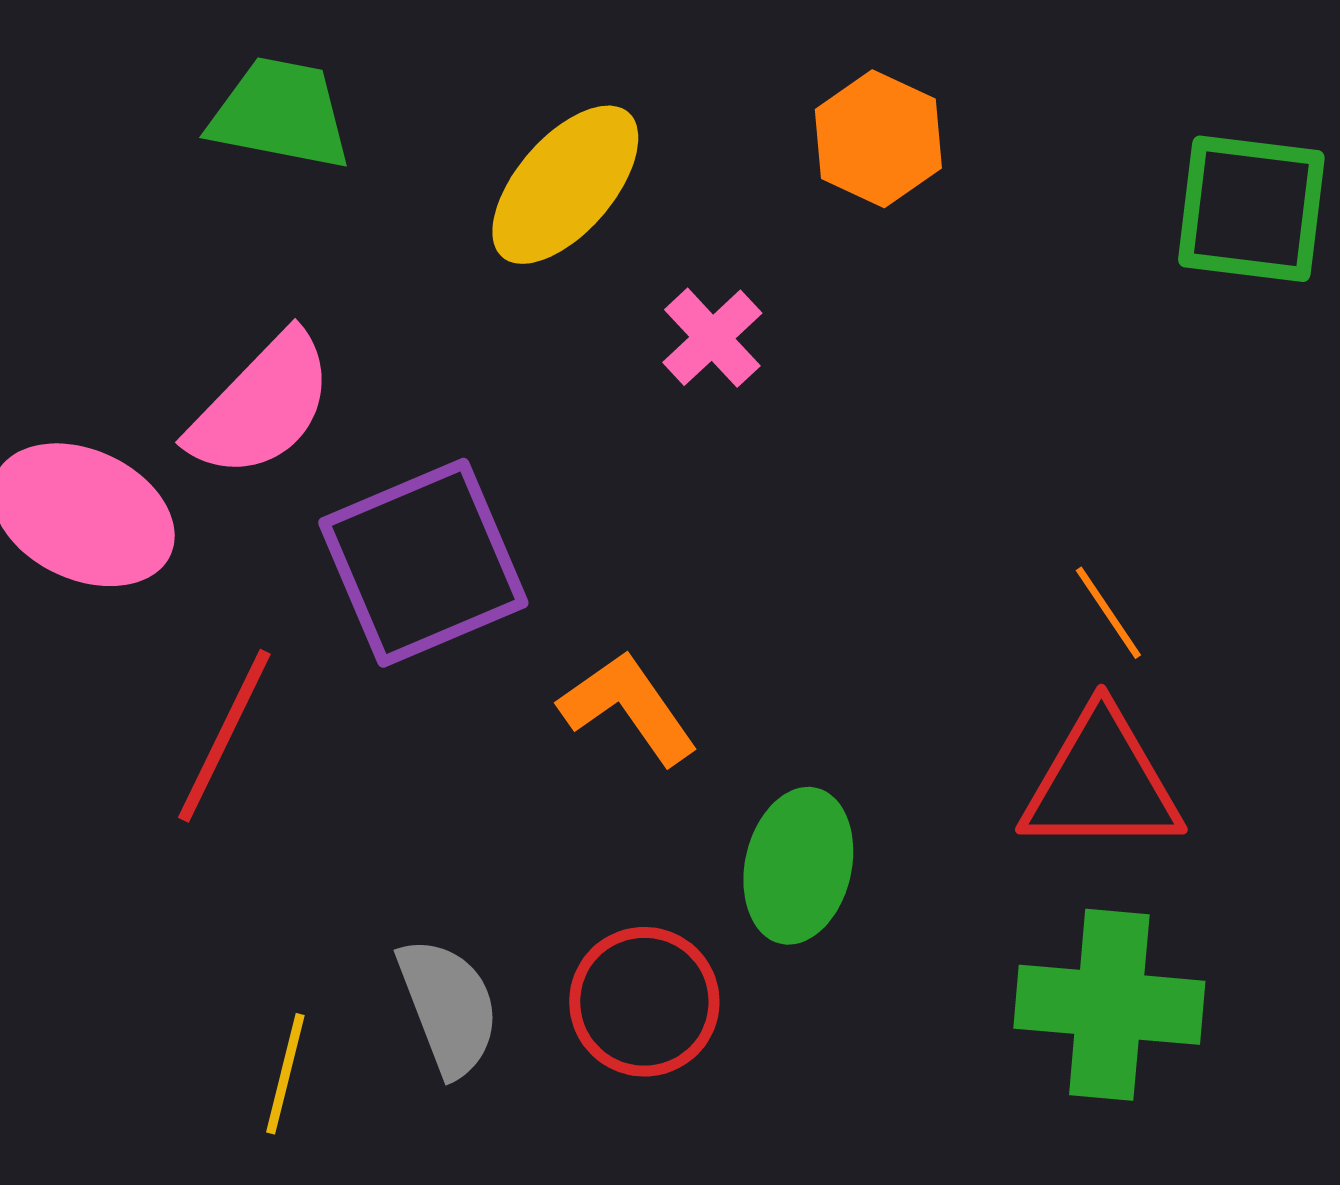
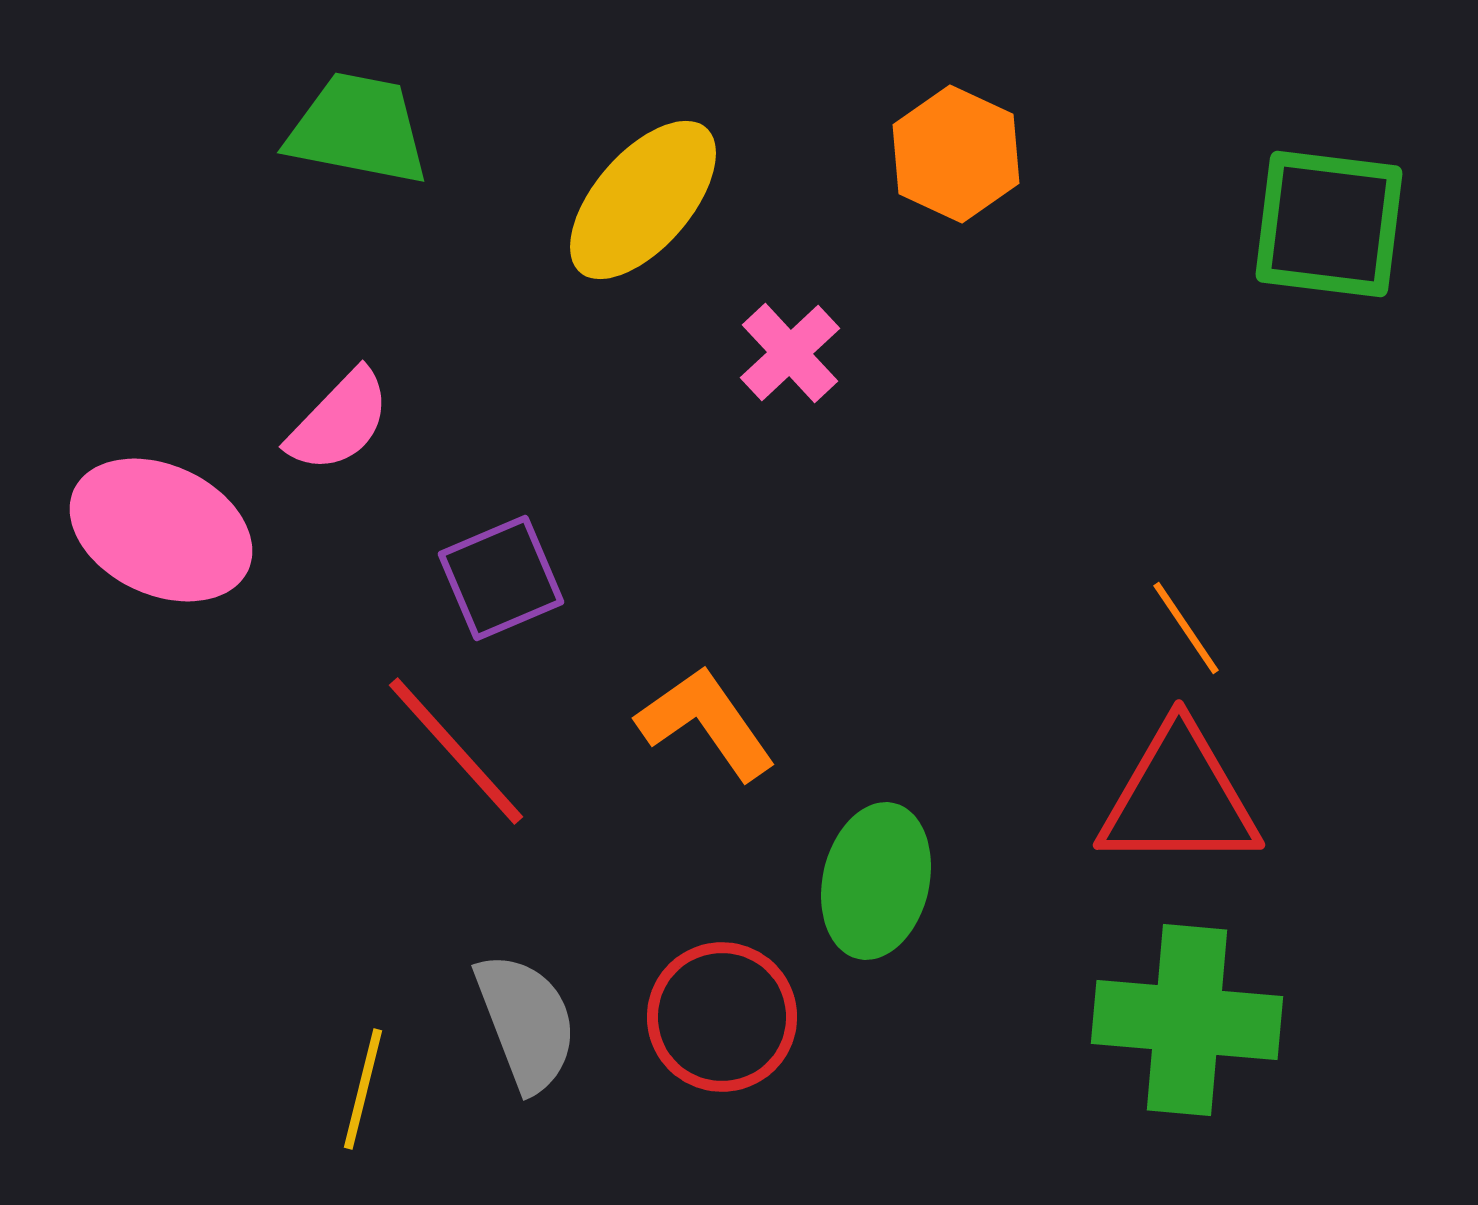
pink semicircle: (261, 406) -> (339, 421), size x0.7
purple square: (423, 563) -> (501, 578), size x0.6
red line: (224, 736) -> (456, 751), moved, turned -68

